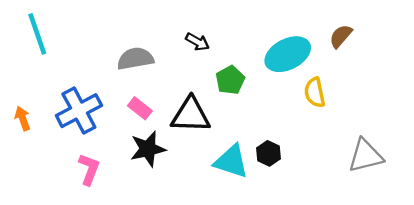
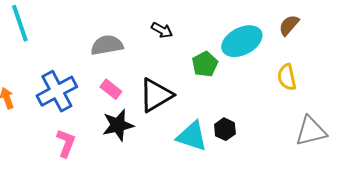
green pentagon: (230, 80) -> (205, 64), moved
yellow semicircle: (315, 93) -> (287, 77), moved
black triangle: (191, 115) -> (156, 95), turned -33

